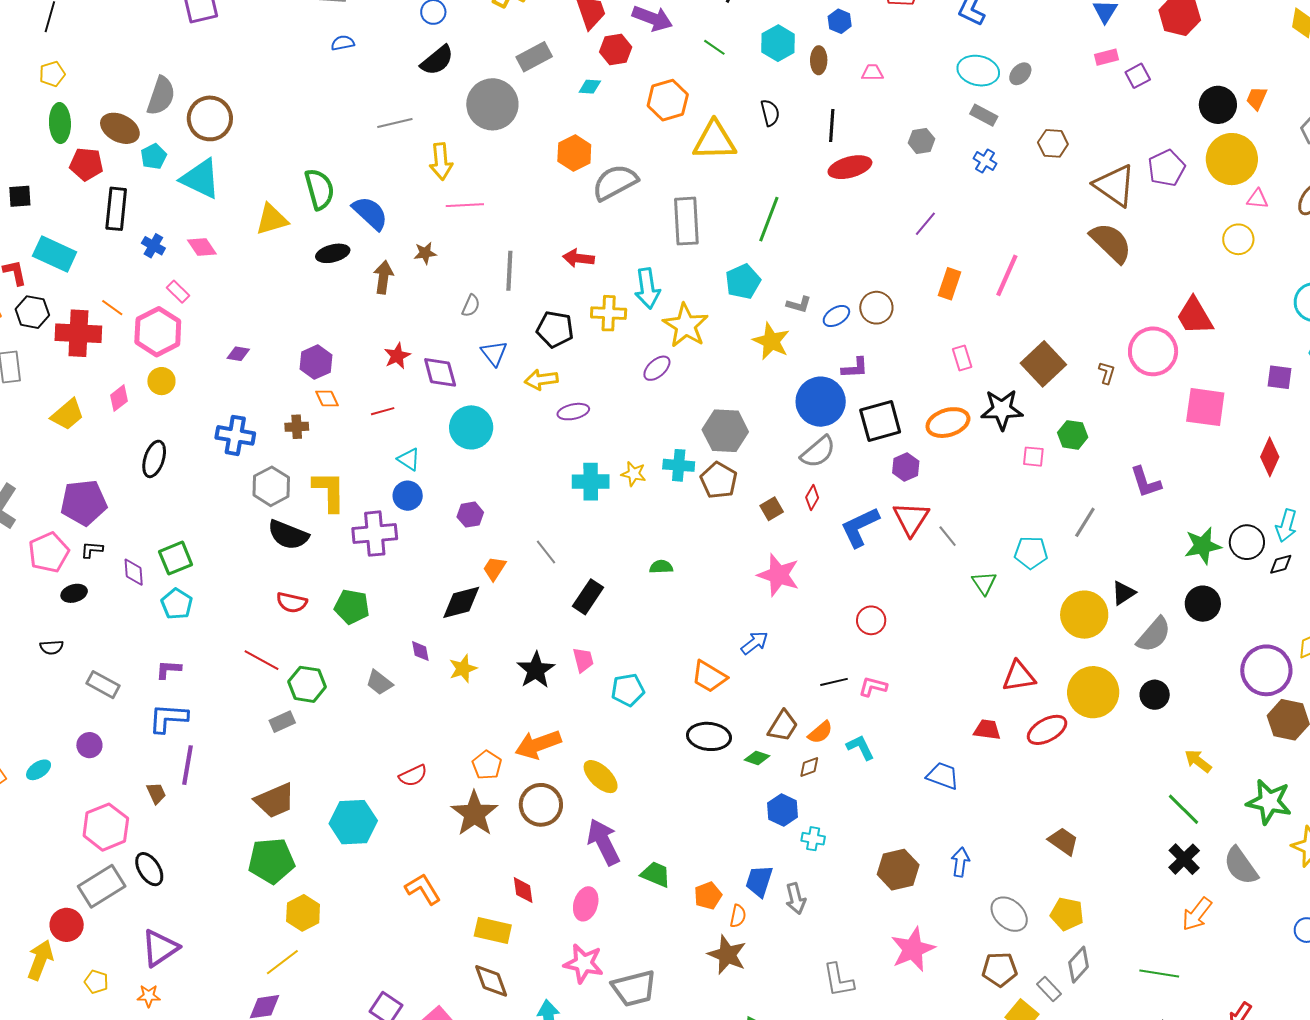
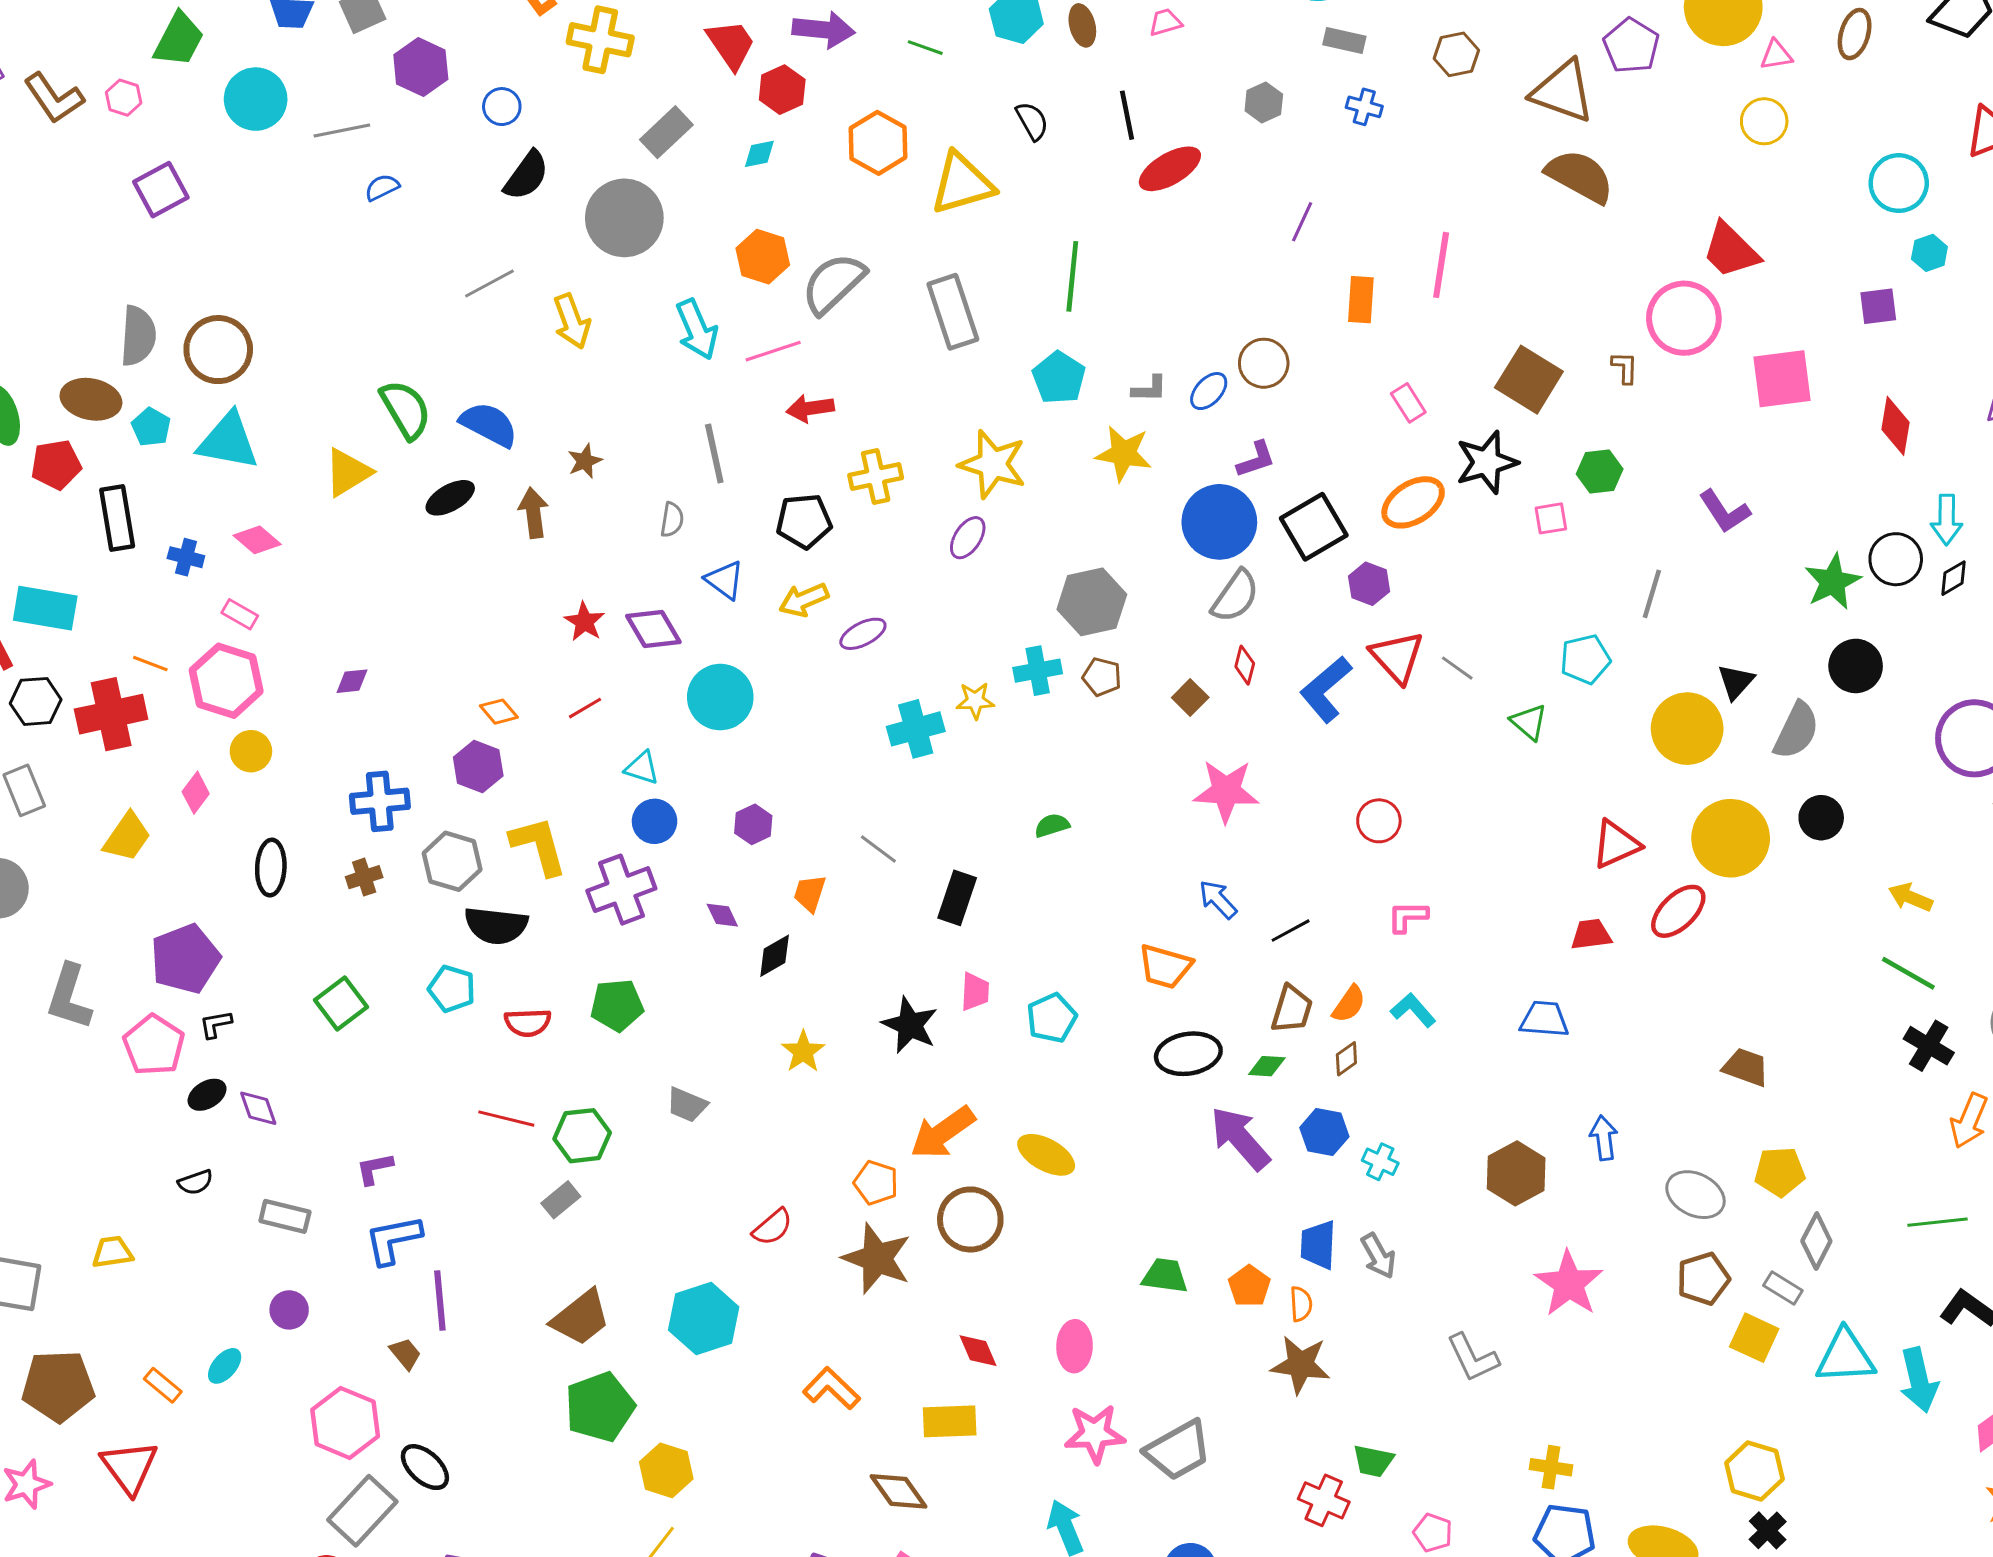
pink line: (465, 205) -> (773, 351), moved
cyan arrow: (647, 288) -> (697, 329), moved
purple hexagon: (316, 362) -> (478, 766), moved
brown cross: (297, 427) -> (364, 877), moved
brown pentagon: (719, 480) -> (1102, 677), size x0.7
purple diamond: (134, 572) -> (258, 1108), moved
black diamond: (461, 602) -> (775, 956), size x0.7
cyan pentagon: (177, 604) -> (452, 989), moved
blue arrow: (755, 643) -> (1218, 899), turned -80
purple diamond: (420, 651) -> (722, 915), moved
pink trapezoid: (583, 660) -> (975, 992), turned 32
black line: (834, 682) -> (1291, 931), moved
cyan cross: (813, 839) -> (1380, 1162), turned 30
purple arrow: (603, 842) -> (1240, 1138), moved
brown diamond: (491, 981) -> (899, 1491), moved

